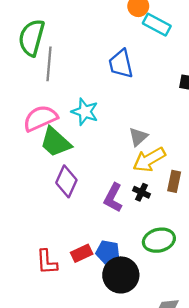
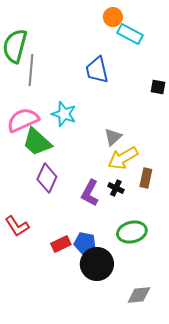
red L-shape: (47, 262) -> (17, 226), moved, turned -30

